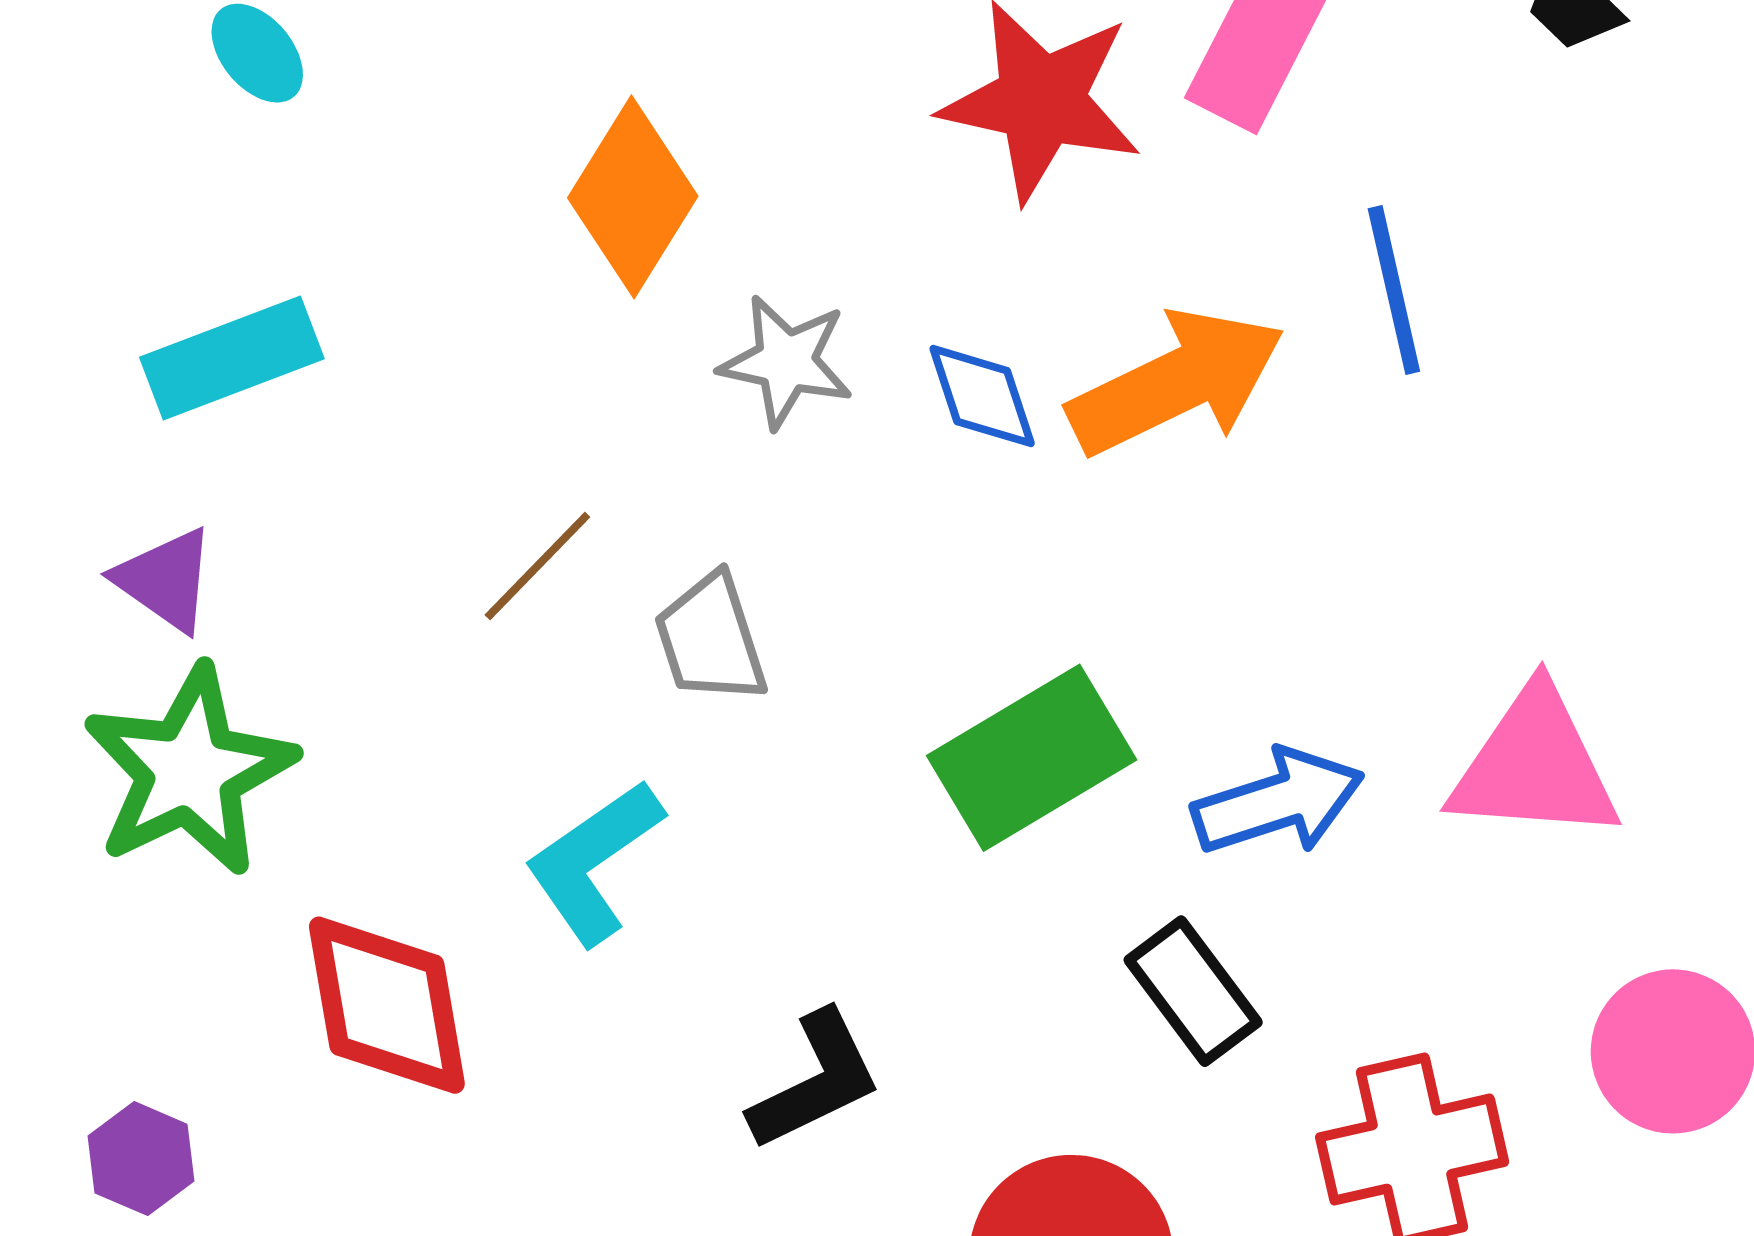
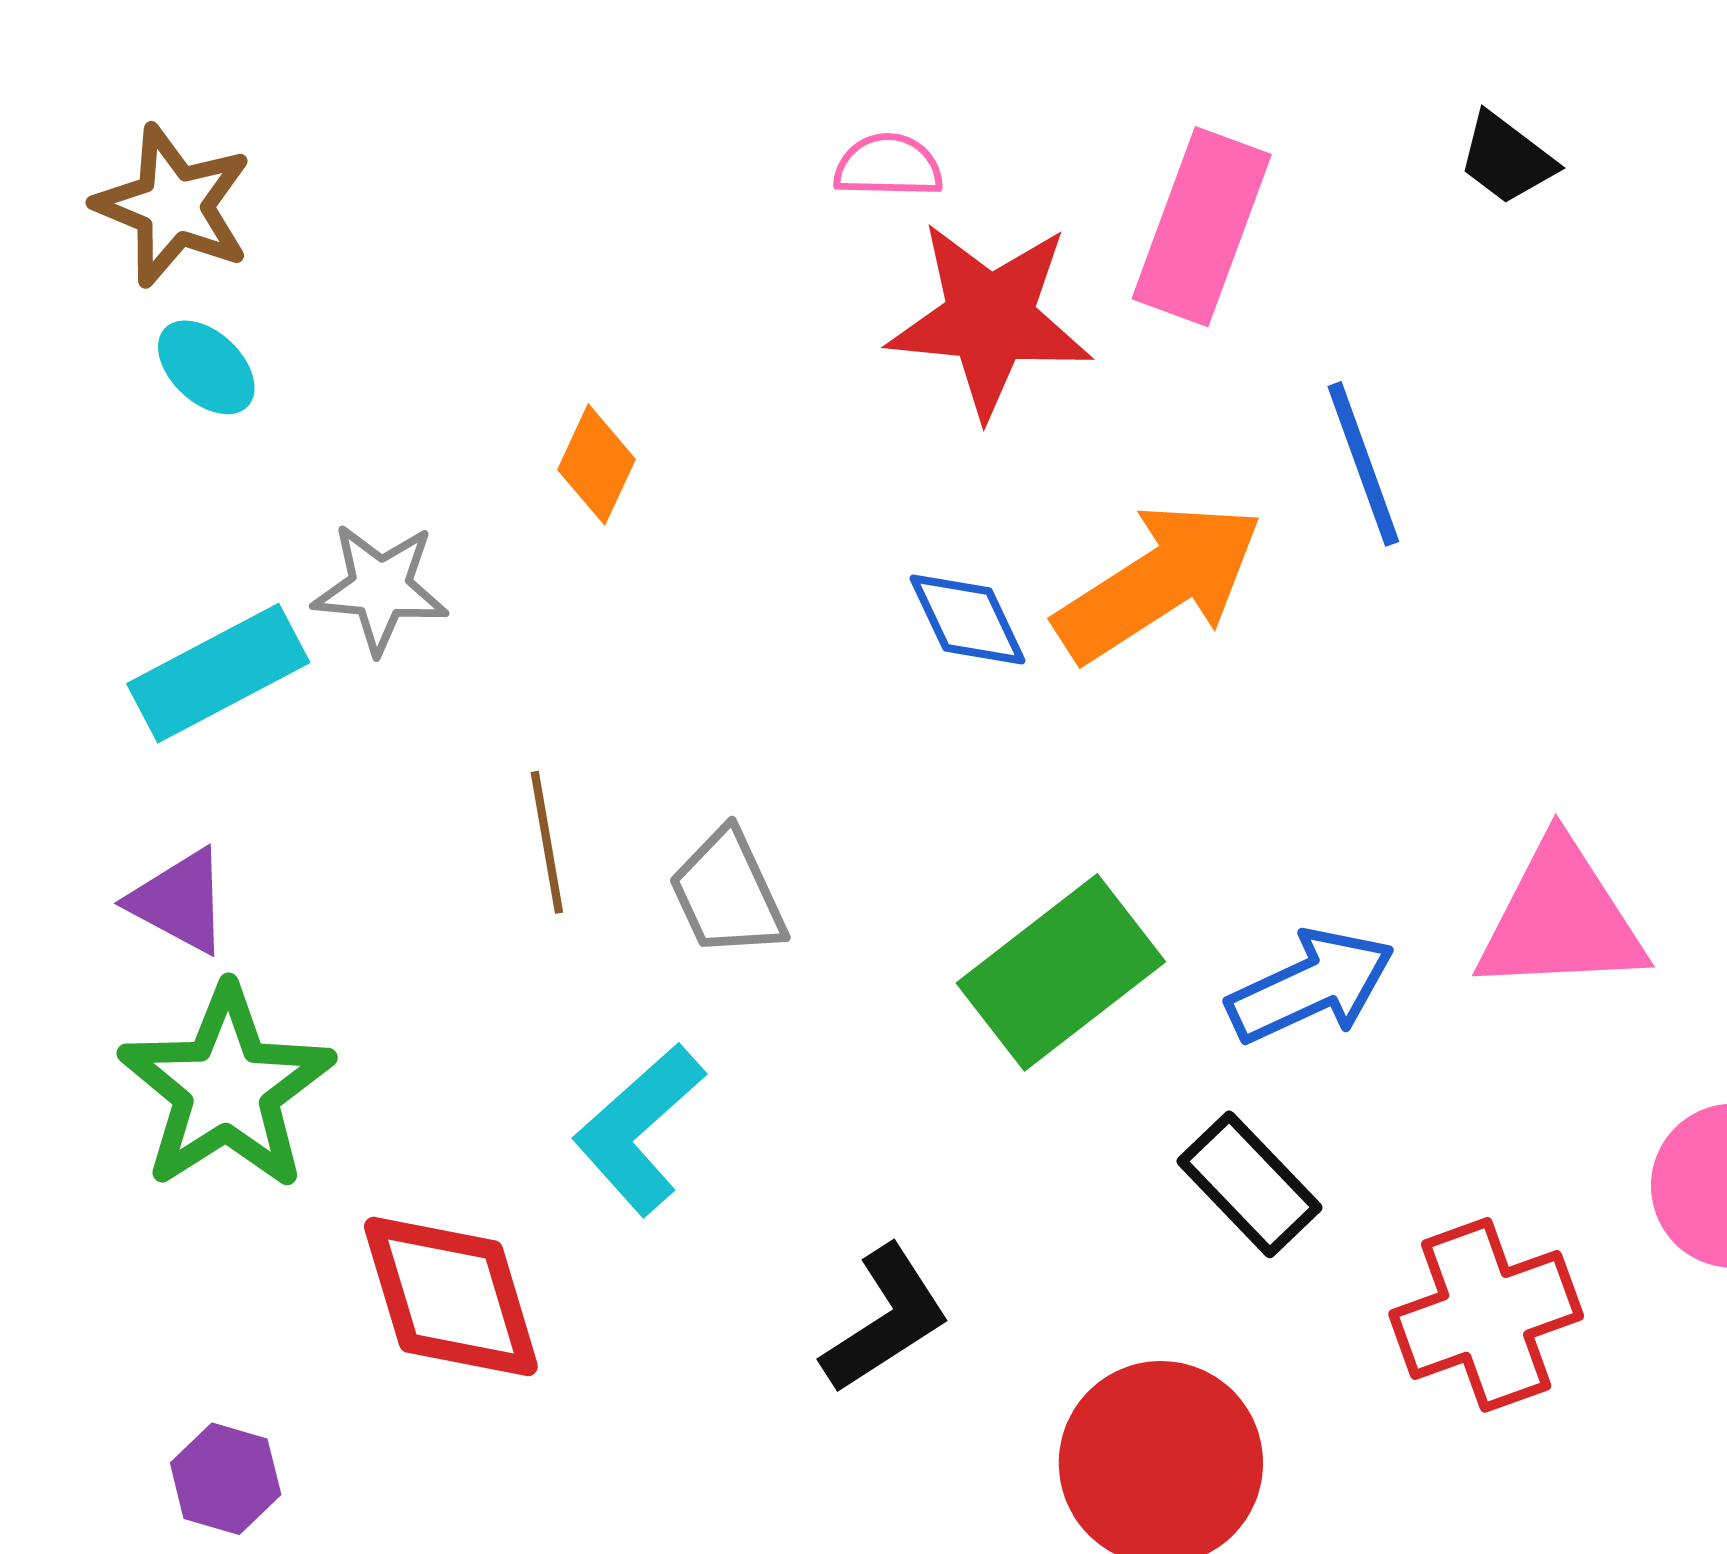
orange diamond: (633, 197) -> (596, 464), size x0.6
gray star: (786, 362) -> (380, 588), moved
brown line: (537, 566) -> (547, 842), turned -47

